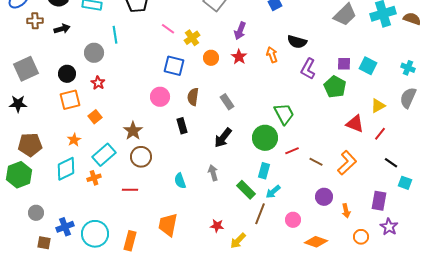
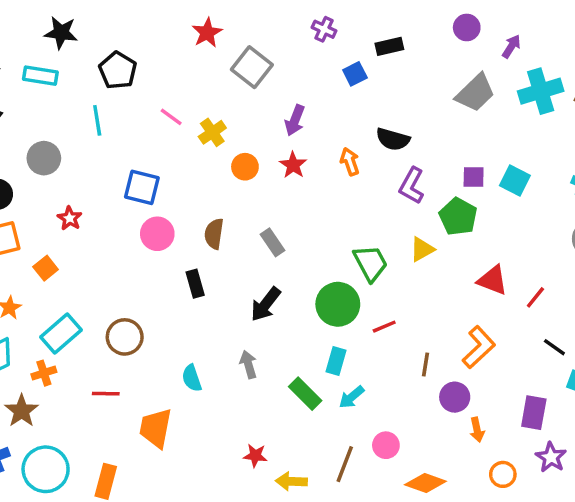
cyan line: (115, 35) -> (97, 120), moved
blue square: (174, 66) -> (142, 187), moved
red star: (98, 83) -> (70, 218), moved
yellow triangle: (378, 106) -> (422, 249), moved
brown star: (133, 131) -> (22, 411), moved
brown line: (316, 162) -> (425, 364), moved, turned 72
purple circle: (324, 197) -> (455, 397), moved
brown line: (260, 214) -> (345, 464), moved
orange trapezoid: (168, 225) -> (156, 428), moved
yellow arrow: (238, 241) -> (291, 481), turned 48

